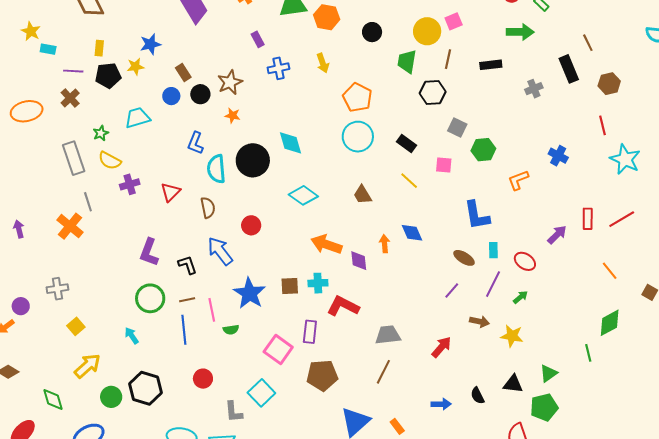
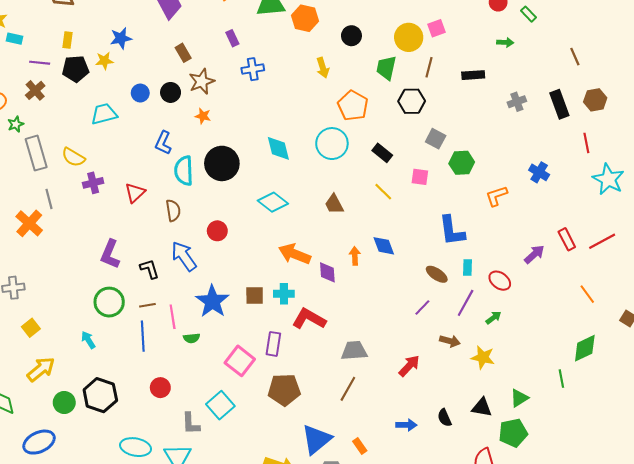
green arrow: (520, 32) -> (505, 42), size x0.6
yellow arrow: (323, 63) -> (323, 68), moved
black rectangle: (569, 69) -> (559, 104), moved
brown rectangle: (183, 72) -> (183, 53), moved
orange pentagon: (357, 98) -> (353, 106), moved
green star: (101, 133) -> (16, 124), moved
cyan diamond: (291, 143) -> (278, 148), moved
red rectangle: (588, 219) -> (567, 239), turned -30

